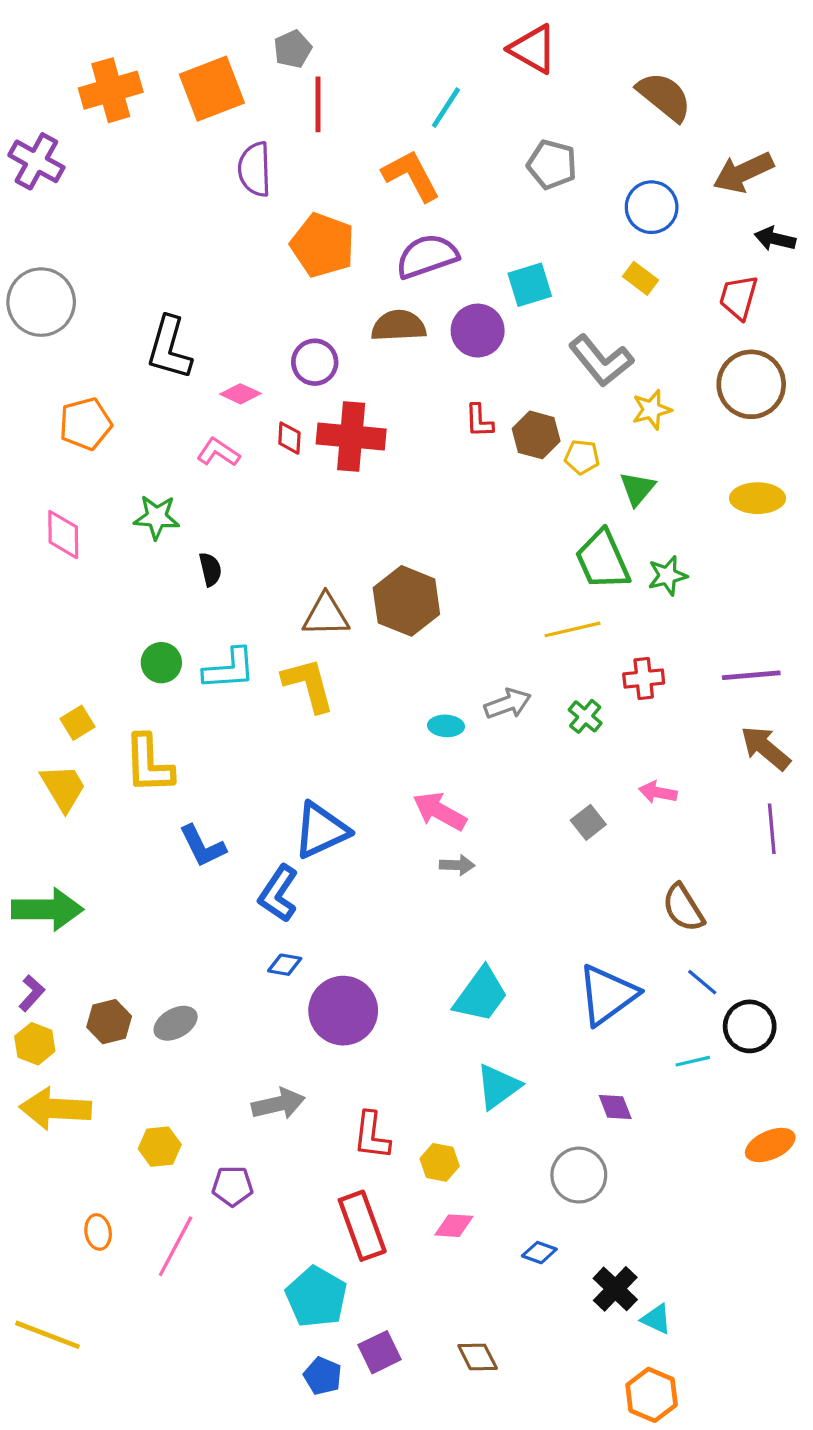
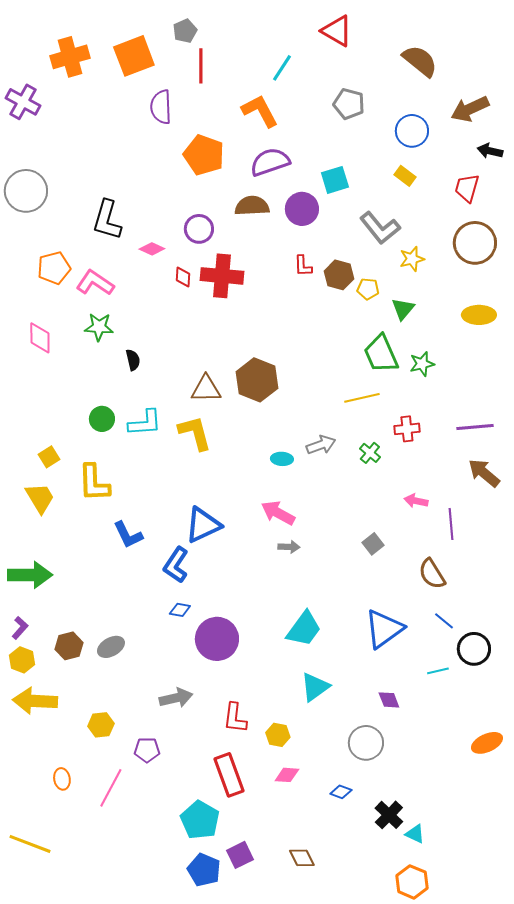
pink L-shape: (218, 452) -> (95, 283), moved, size x1.4
gray square: (588, 822) -> (373, 544), moved
purple line: (772, 829) -> (451, 524), moved
orange ellipse: (770, 1145) -> (487, 743), moved
blue pentagon: (323, 1376) -> (204, 870), size x1.4

